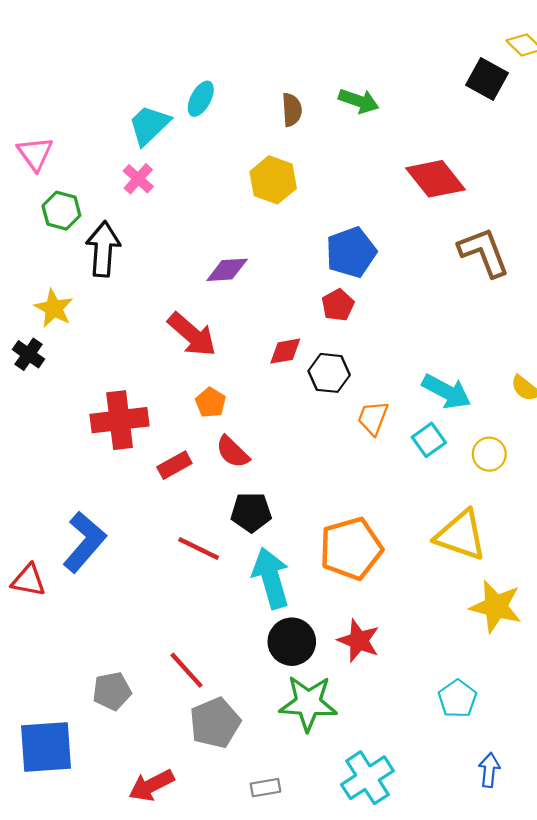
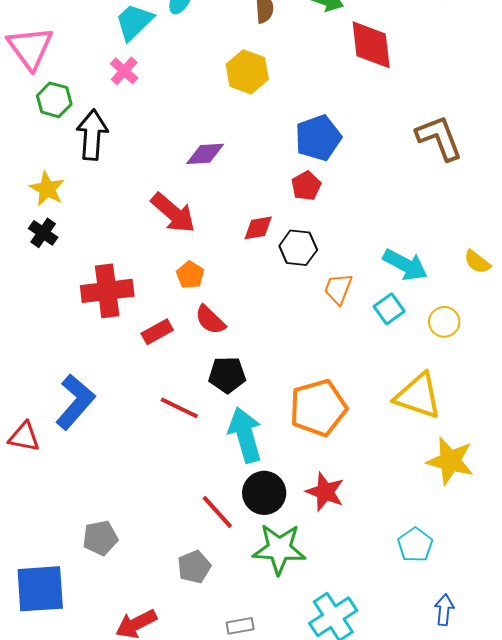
pink triangle: (35, 154) -> (30, 48), size x1.4
red diamond: (435, 179) -> (371, 45), moved, turned 32
black cross: (29, 354) -> (43, 233), moved
red line: (186, 670) -> (217, 512), moved
gray pentagon: (215, 723) -> (194, 567), size x0.7

